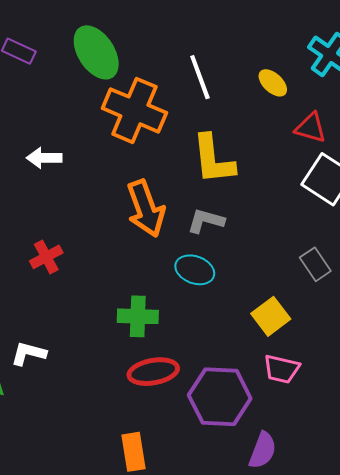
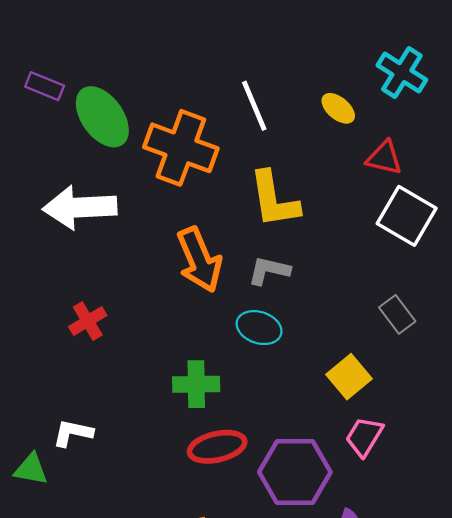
green ellipse: (96, 52) -> (102, 117), moved
white arrow: (44, 158) -> (80, 207), size x1.8
pink trapezoid: (281, 369) -> (364, 437), turned 111

